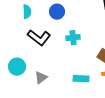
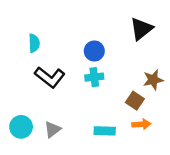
blue circle: (57, 12) -> (94, 51), moved
cyan circle: (17, 67) -> (21, 127), moved

